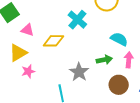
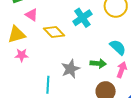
yellow diamond: (54, 41) -> (54, 32), turned 30

